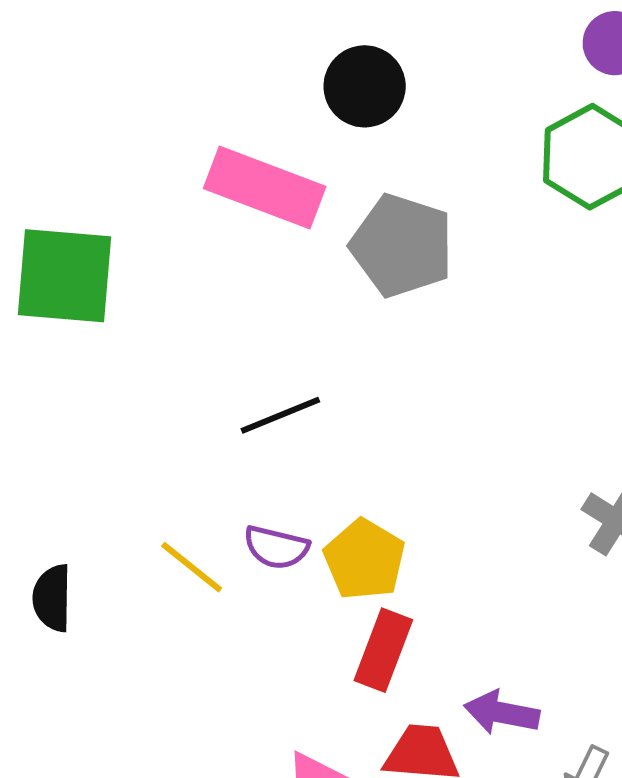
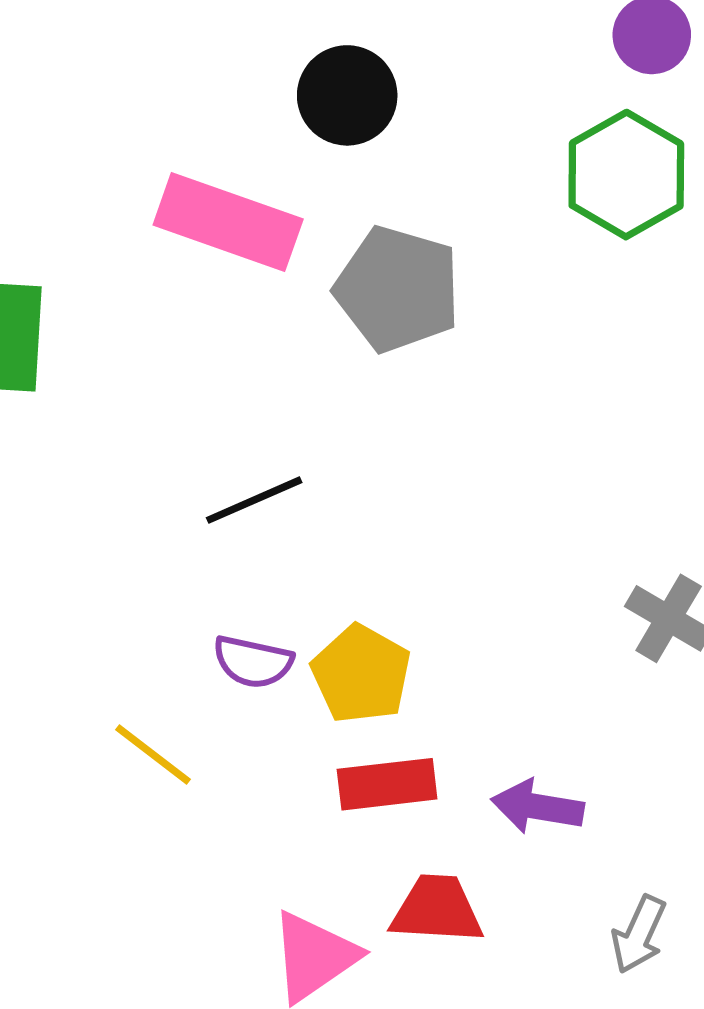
yellow line: (192, 567) -> (153, 754), moved
red rectangle: (383, 650) -> (387, 784), turned 64
purple arrow: (502, 713) -> (537, 807), moved

